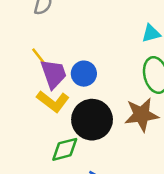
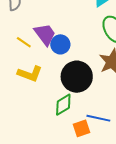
purple trapezoid: (54, 74) -> (45, 34), moved
yellow L-shape: (53, 101) -> (30, 74), moved

